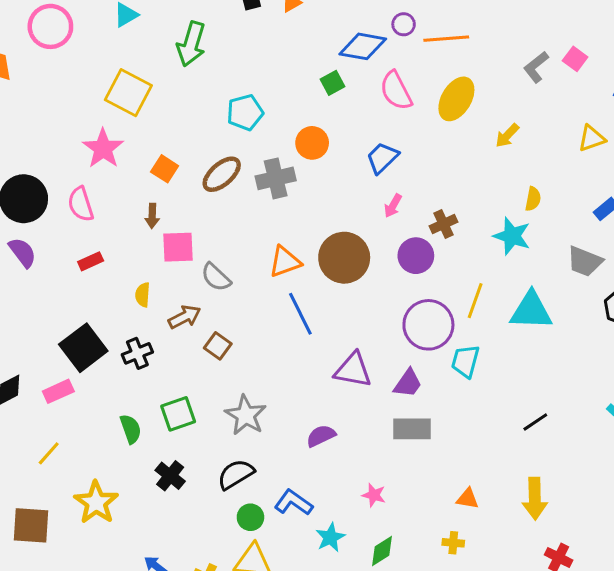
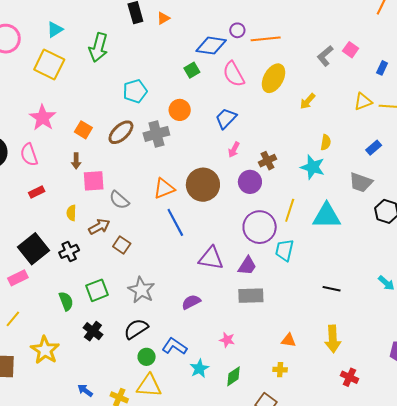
yellow square: (128, 93) -> (49, 64), moved
black line: (535, 422) -> (332, 289), turned 48

